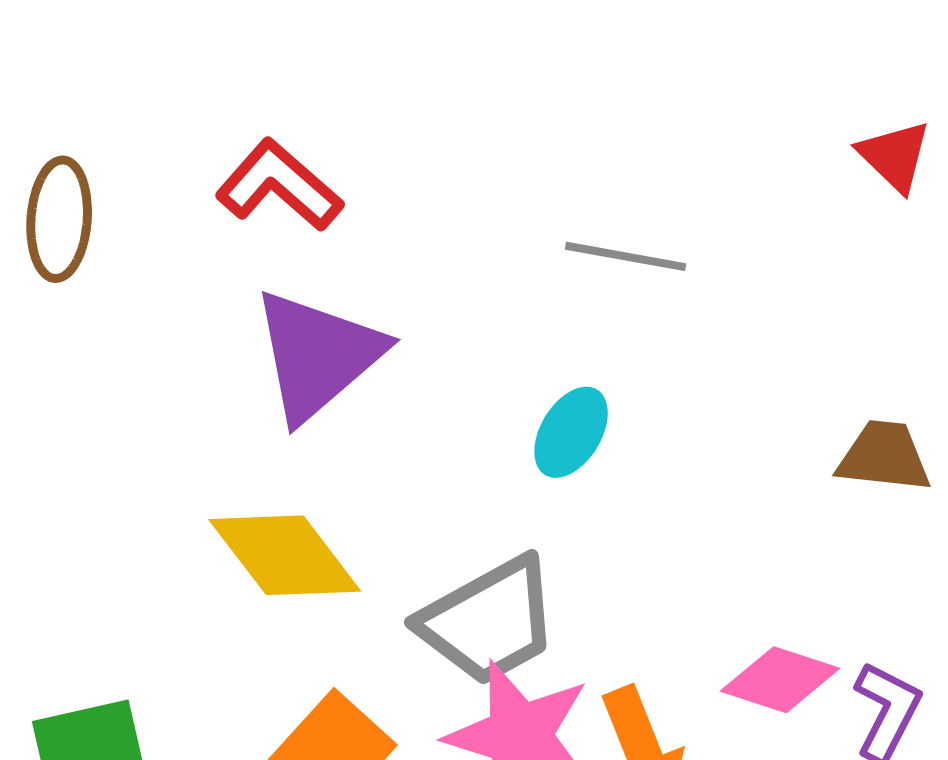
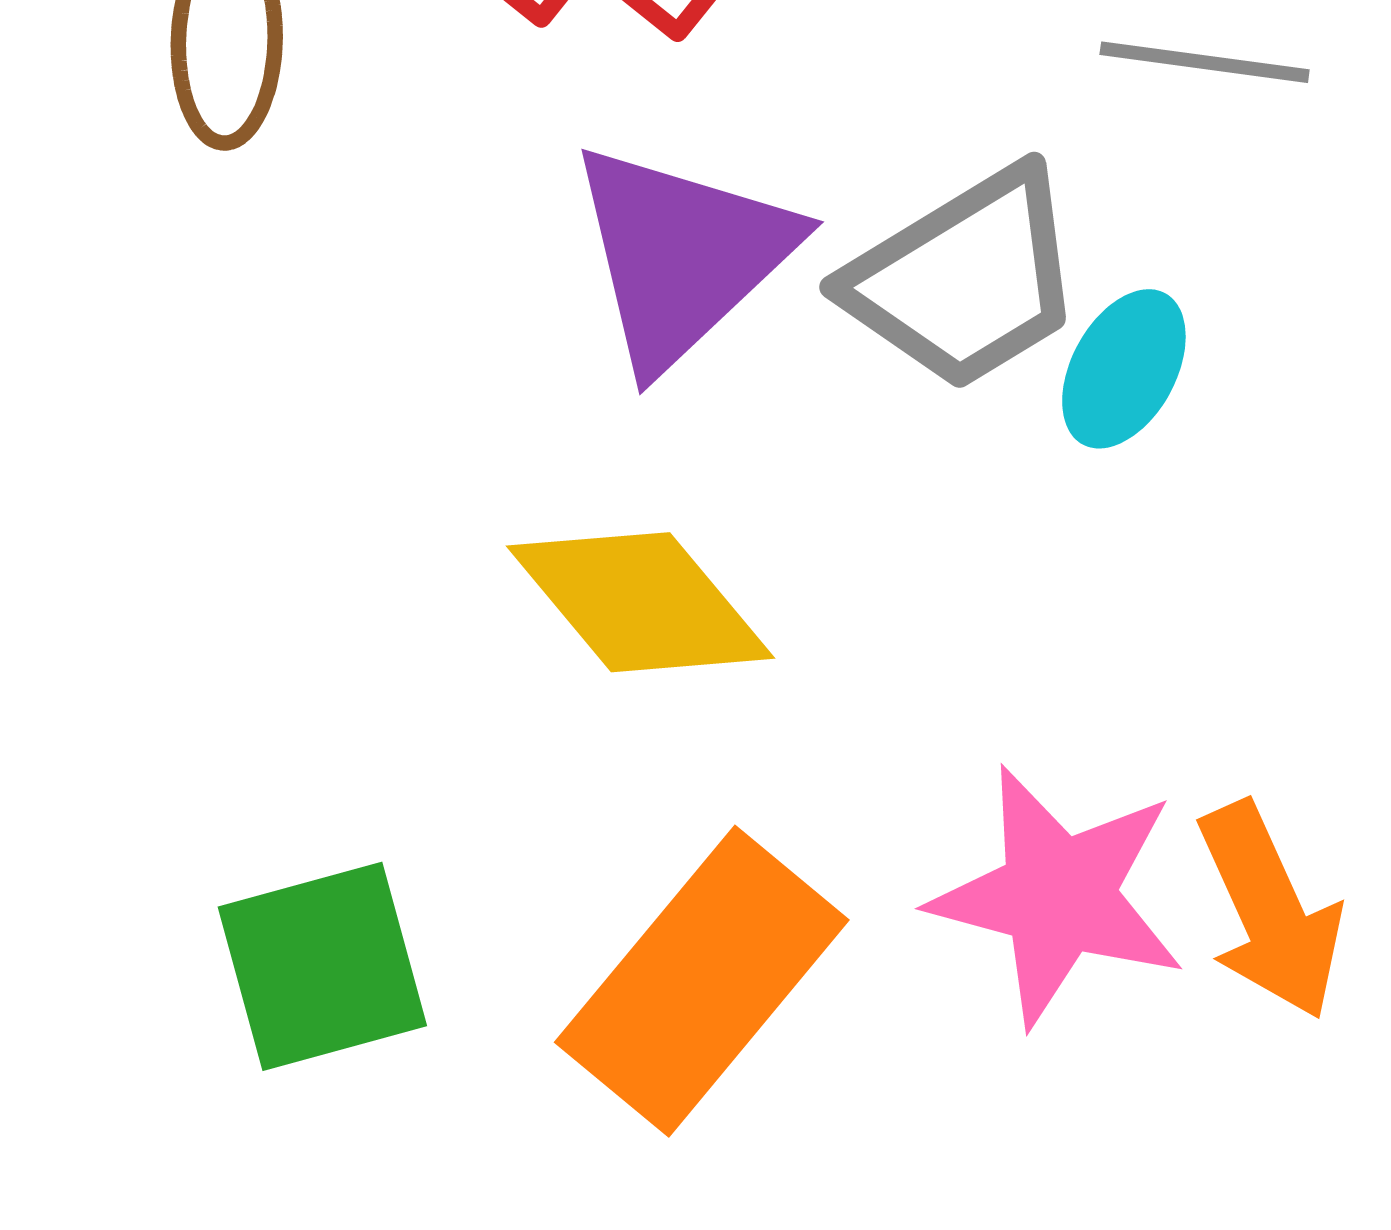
gray trapezoid: (489, 621) -> (965, 279), moved

